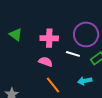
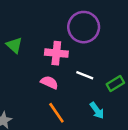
purple circle: (86, 34) -> (84, 27), moved
cyan arrow: (85, 81) -> (97, 111), turned -120

